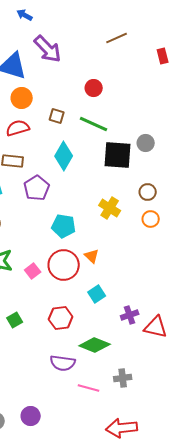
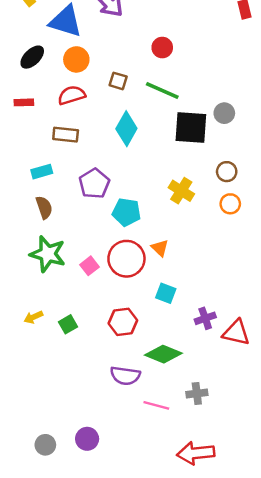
purple pentagon: (37, 188) -> (94, 184), moved
cyan square: (97, 294) -> (166, 293), turned -36

